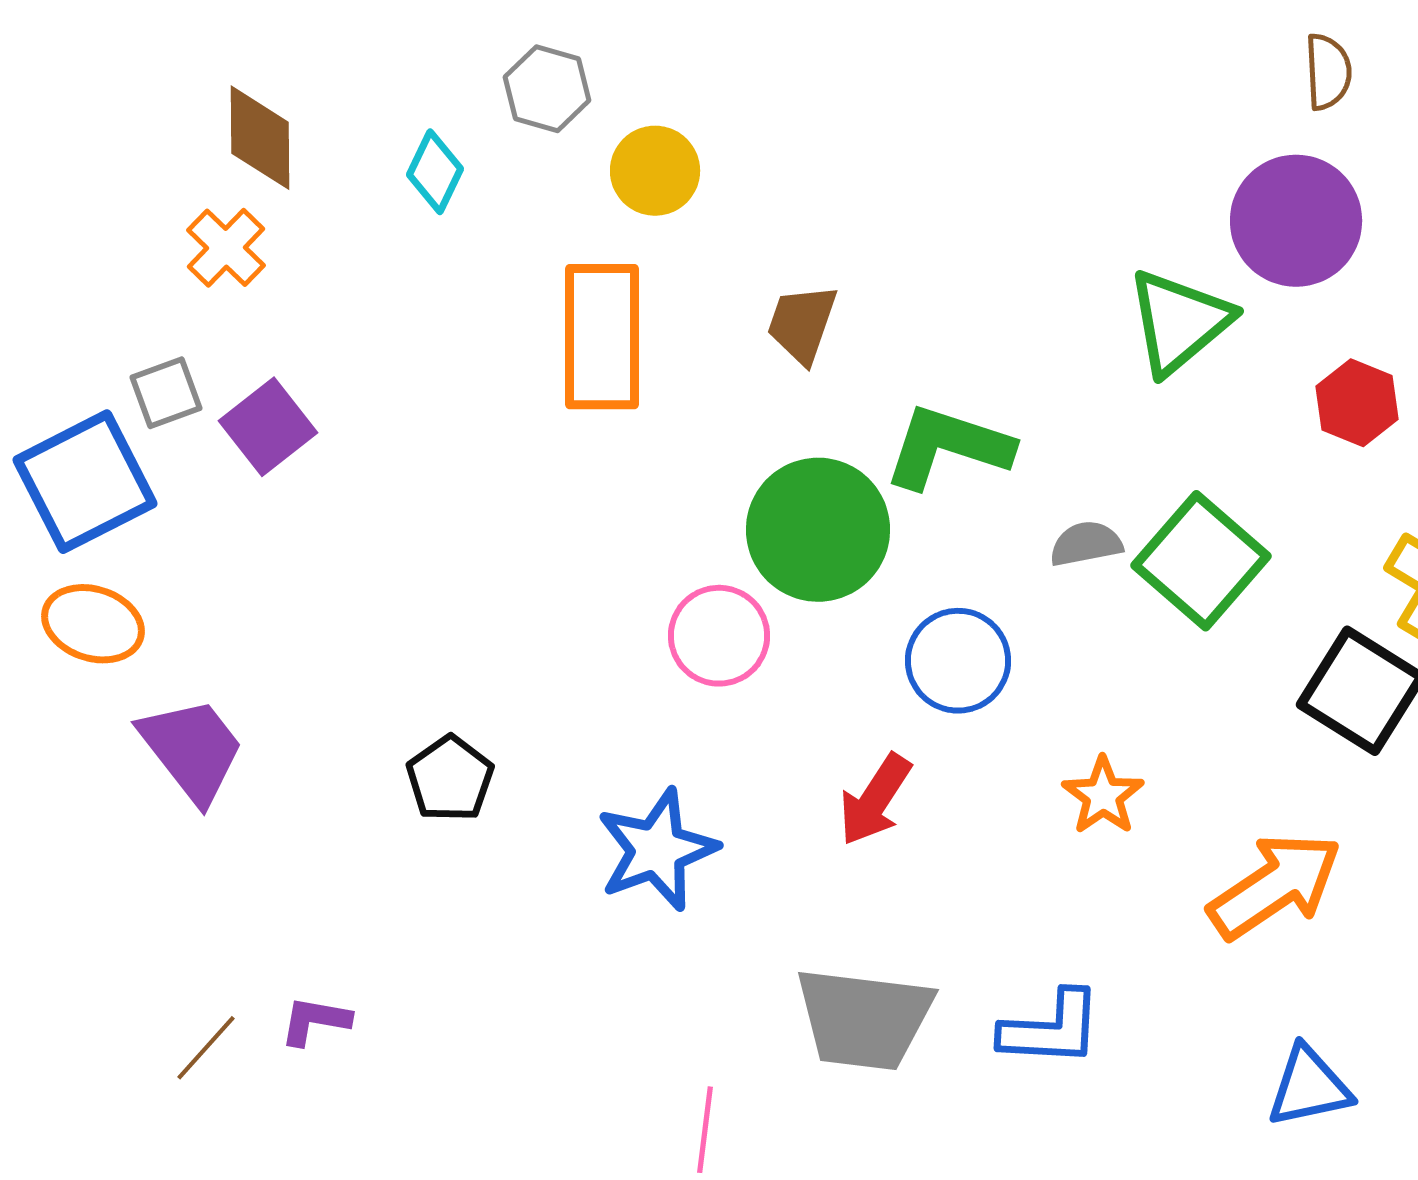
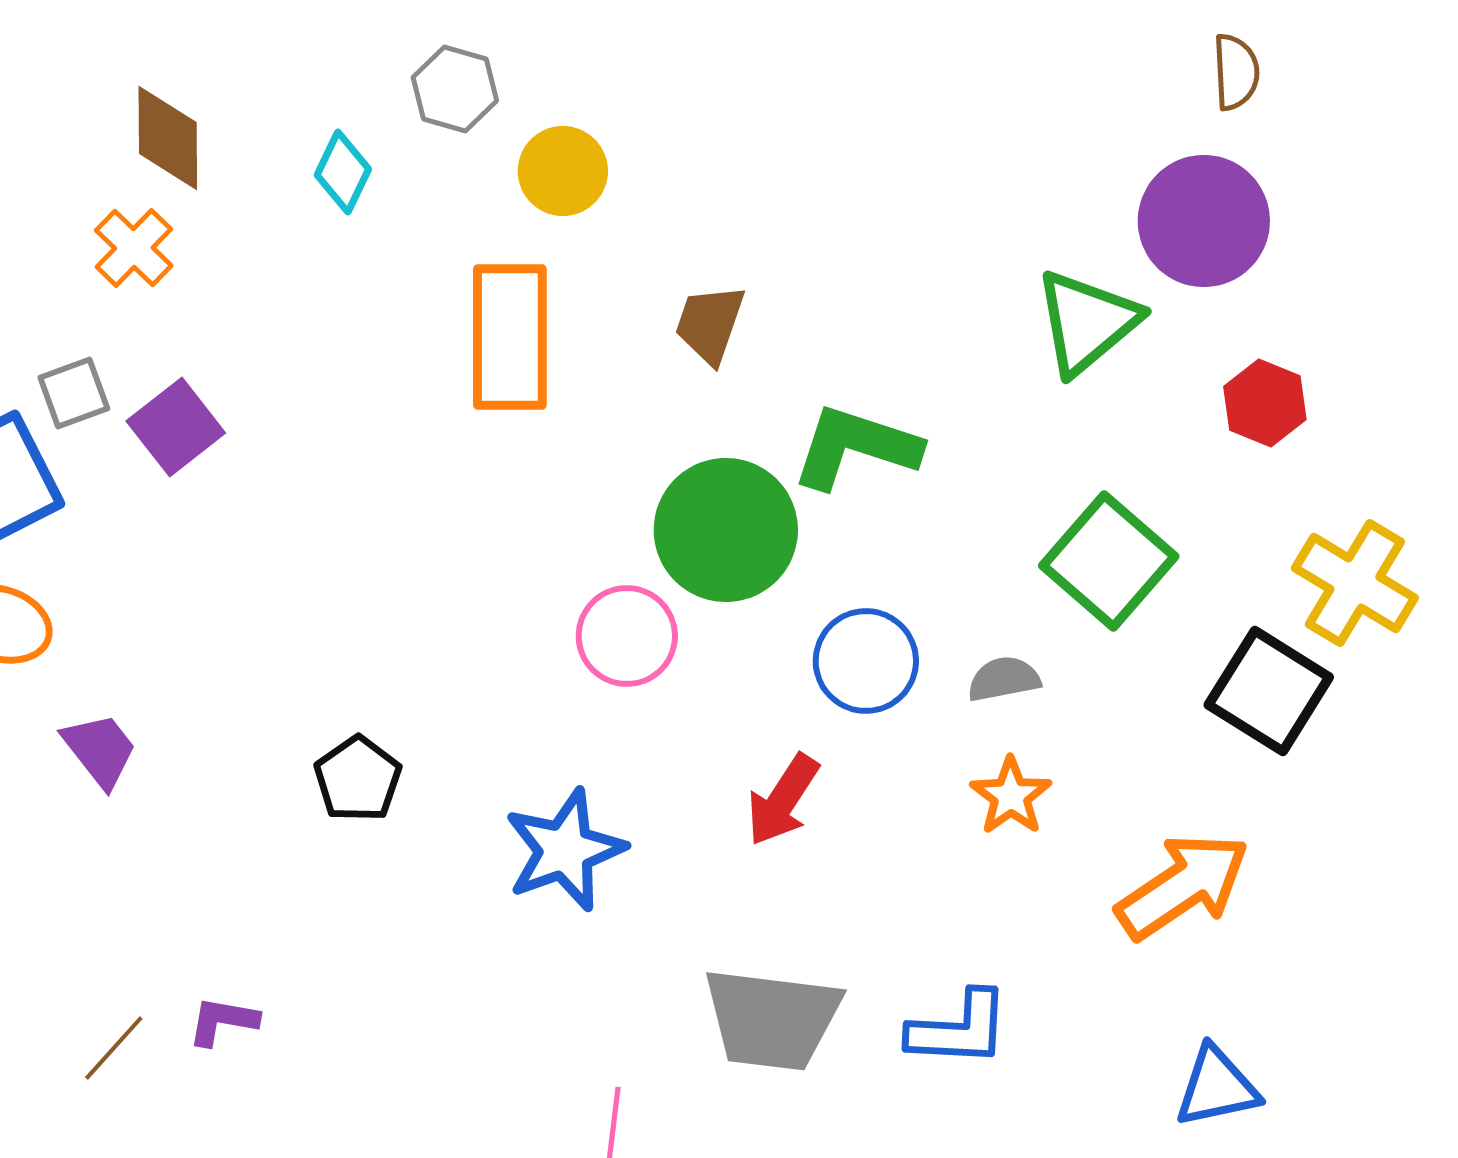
gray semicircle: (1086, 544) -> (1004, 679), moved
purple trapezoid: (192, 750) -> (100, 750), size x0.7

